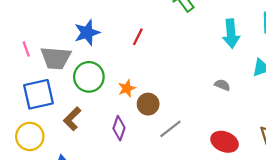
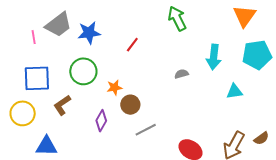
gray trapezoid: (56, 58) -> (58, 25), moved, turned -52
gray semicircle: (222, 85) -> (181, 74), moved, turned -48

